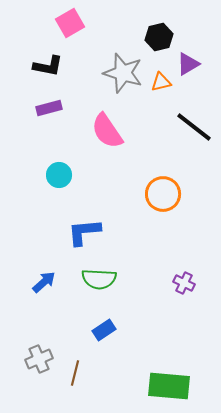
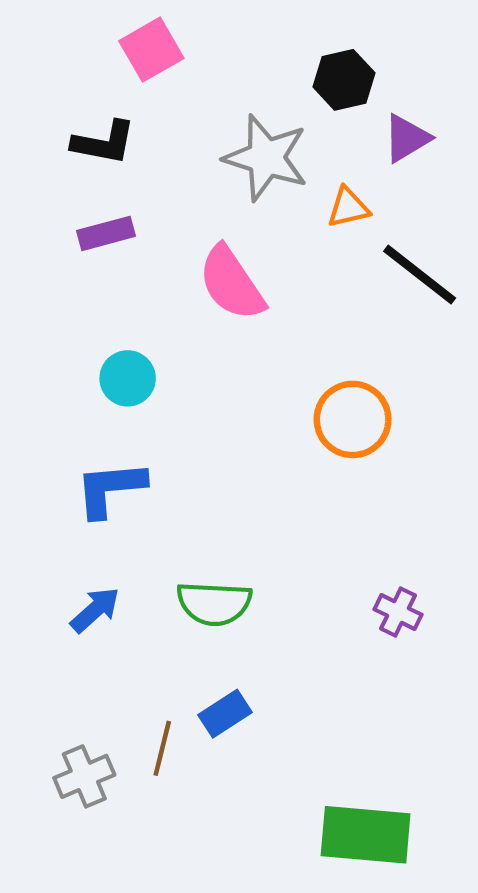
orange triangle: (161, 82) -> (348, 207), moved
blue L-shape: (84, 232) -> (110, 489), moved
brown line: (75, 373) -> (162, 748), moved

